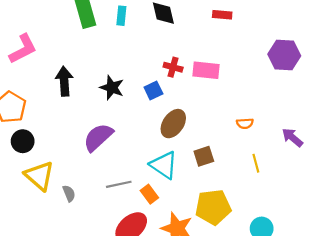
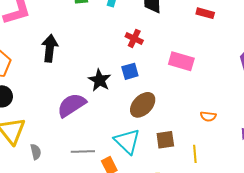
red cross: (173, 67) -> (134, 38), moved
black star: (112, 88) -> (100, 80), moved
yellow line: (256, 163) -> (195, 154), moved

